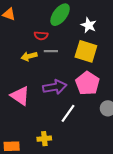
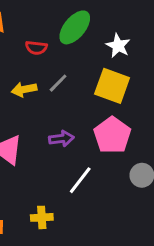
red semicircle: (41, 36) -> (36, 48), moved
gray line: (51, 51) -> (58, 83), turned -48
purple arrow: (55, 87) -> (61, 139), size x0.7

